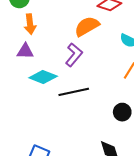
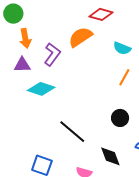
purple L-shape: (74, 55) -> (52, 54), moved
black line: (74, 92) -> (72, 132), moved, turned 56

